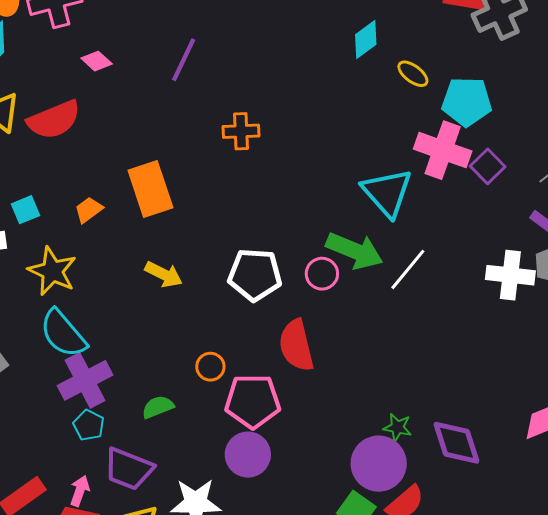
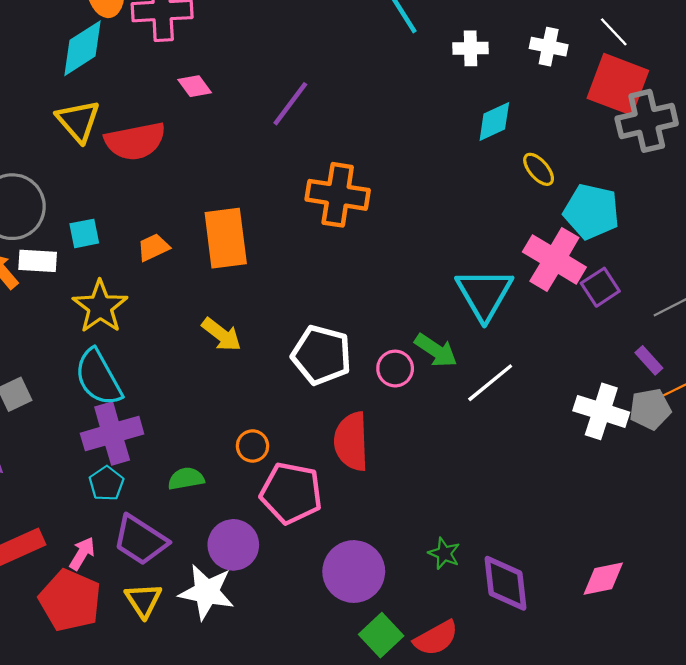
orange cross: (241, 131) -> (338, 195), size x1.5
green arrow: (355, 251) -> (436, 350), size x0.7
purple circle: (248, 455) -> (233, 545), moved
purple circle: (379, 464) -> (354, 572), moved

